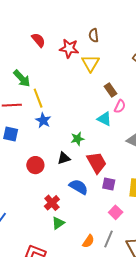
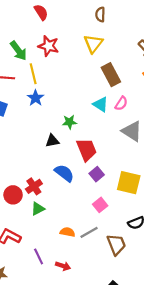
red star: (69, 48) -> (49, 46), moved
brown rectangle: (110, 90) -> (111, 75), size x1.5
pink semicircle: (120, 106) -> (121, 103), moved
red circle: (35, 165) -> (13, 195), moved
purple square: (109, 184) -> (97, 174), turned 32
gray line: (108, 239) -> (89, 232), turned 30
orange semicircle: (88, 241) -> (67, 232), turned -120

